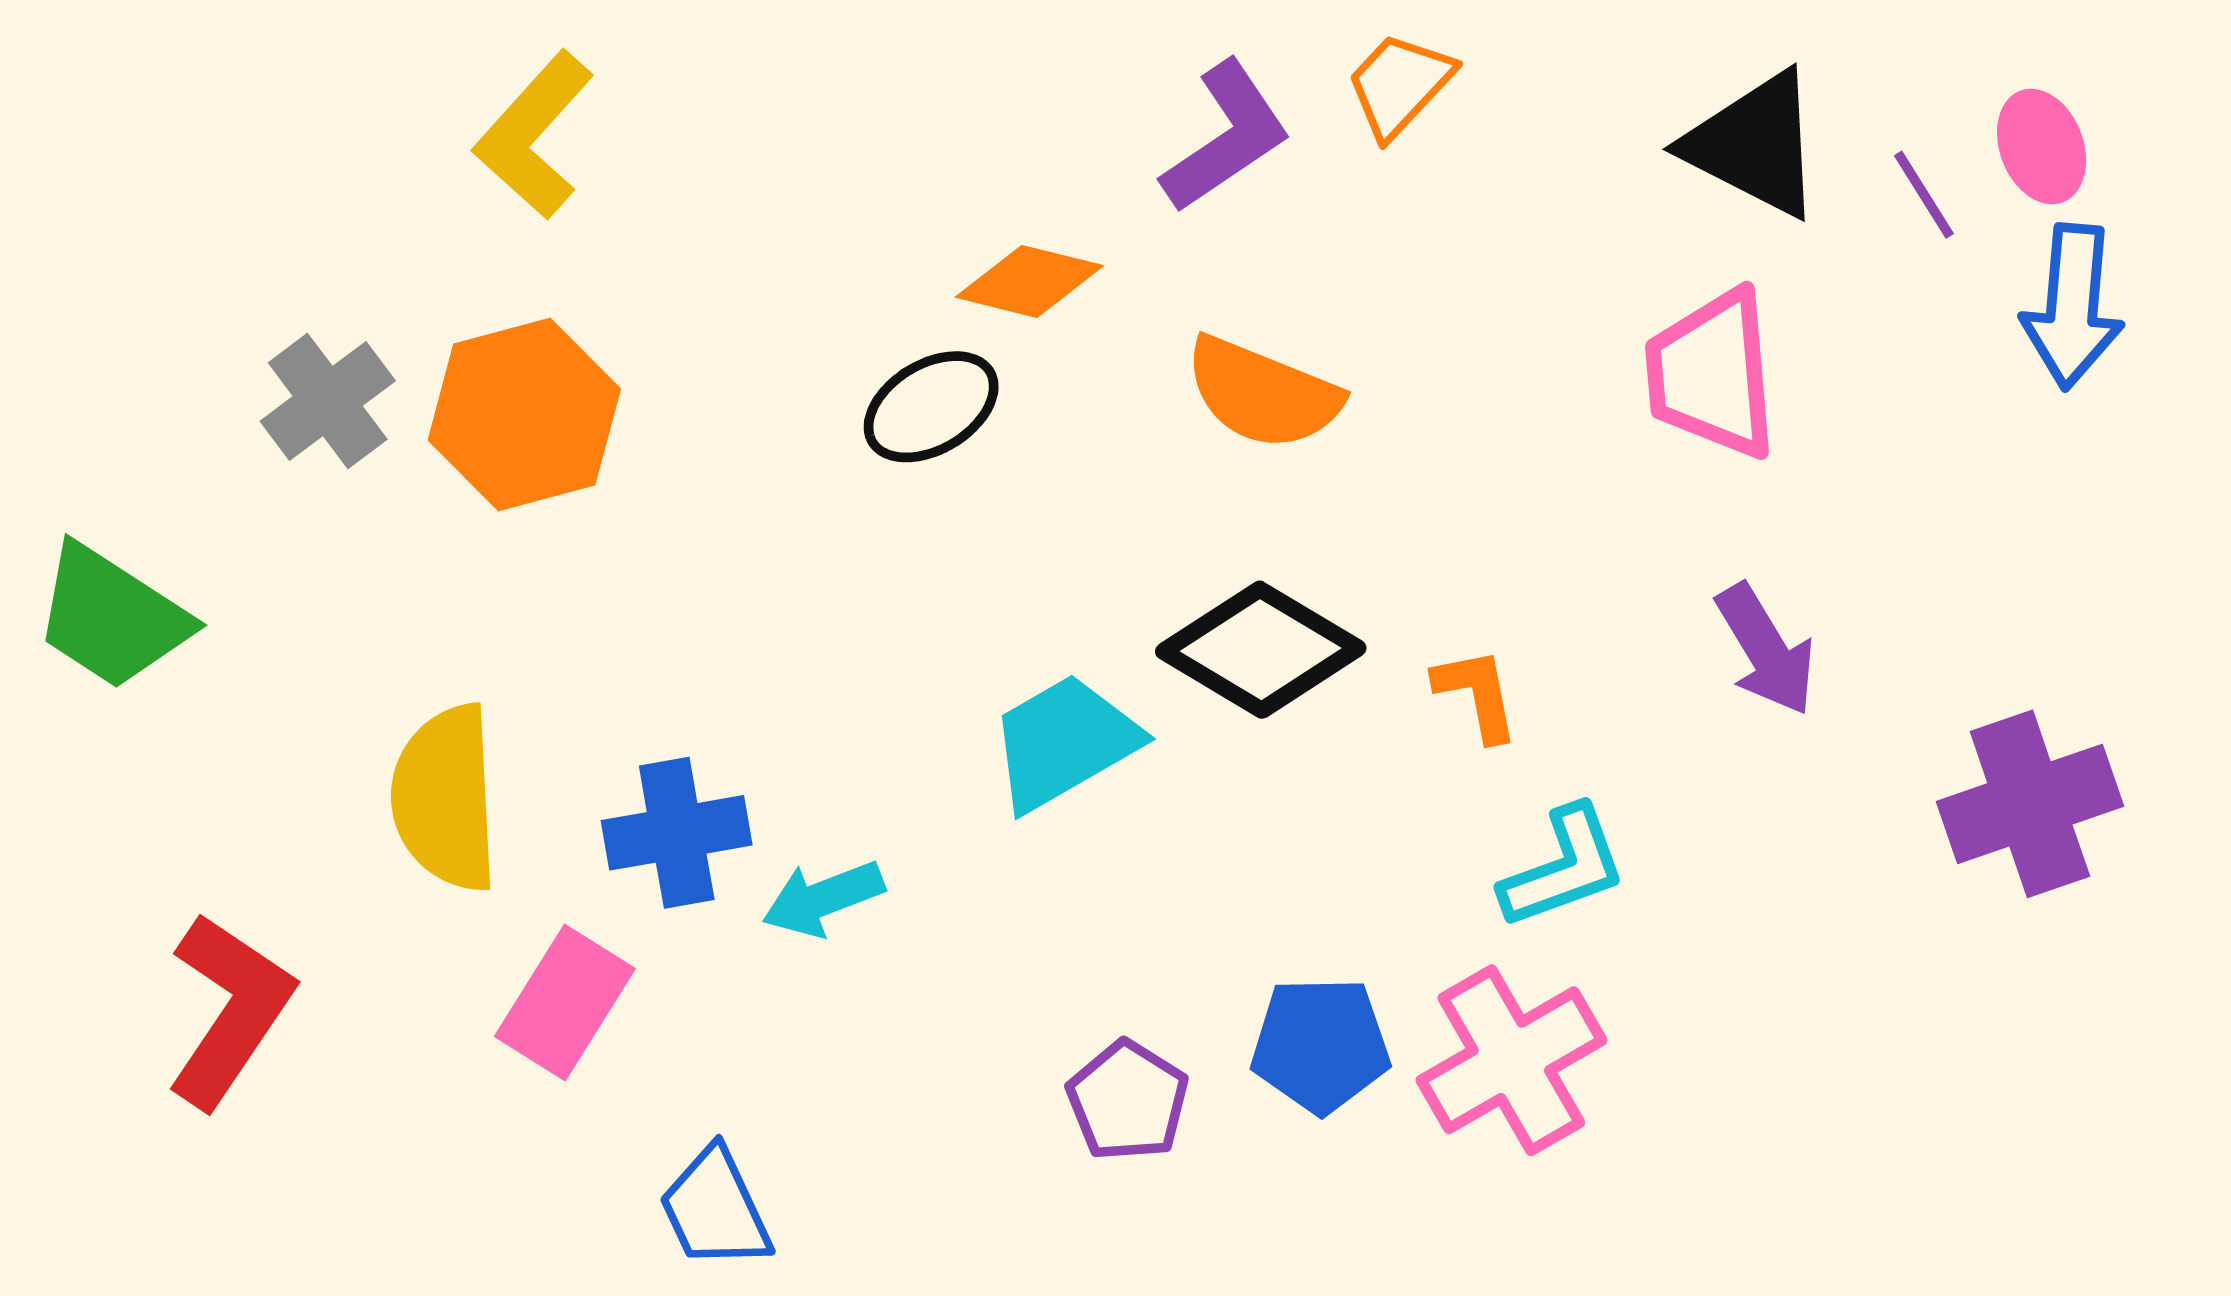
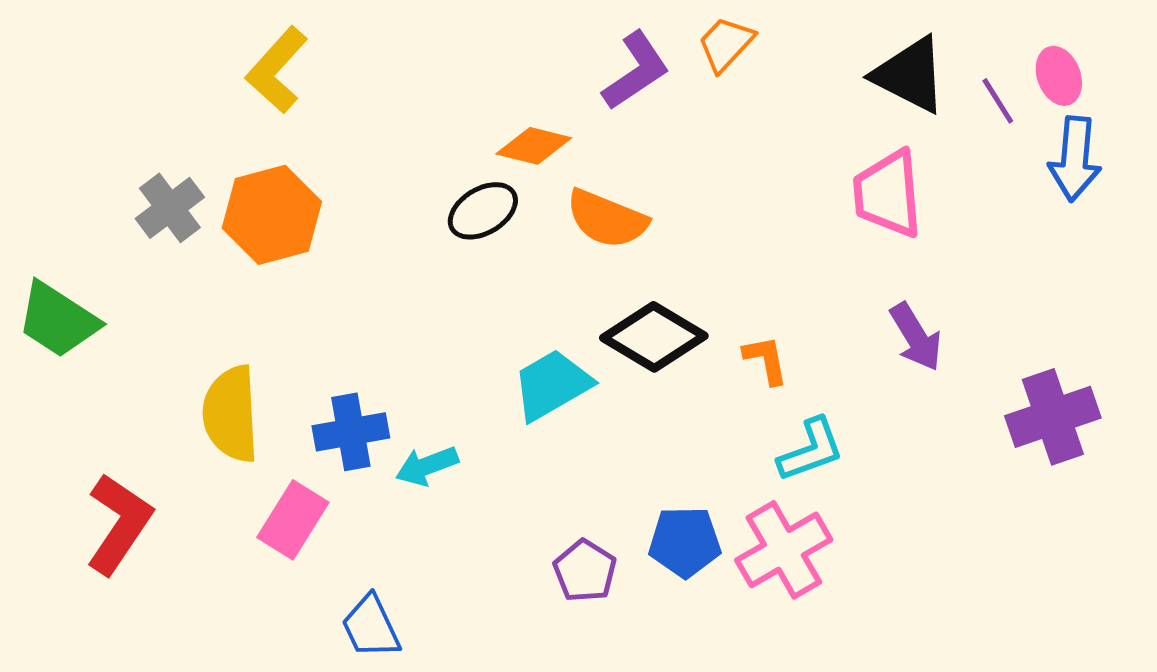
orange semicircle: (1263, 393) -> (607, 219), moved

